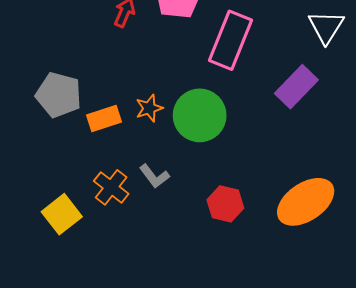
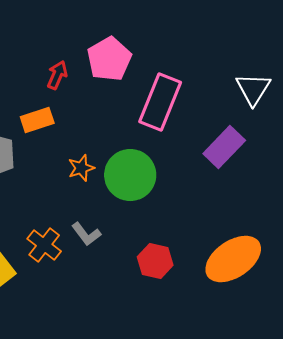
orange rectangle: (104, 118) -> (37, 120), moved

